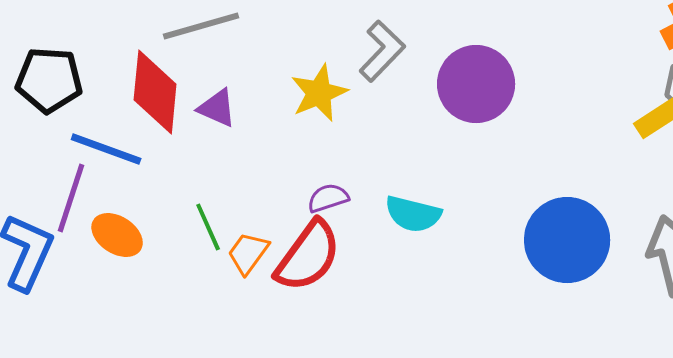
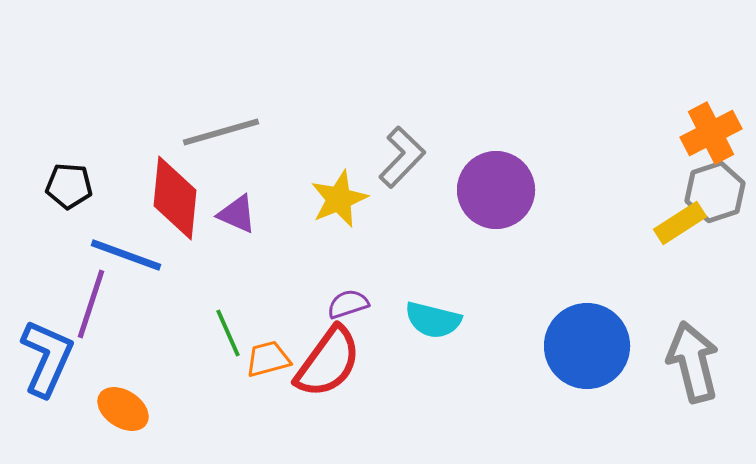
black pentagon: (49, 80) -> (69, 186), size x0.7
orange ellipse: (117, 235) -> (123, 409), moved
orange trapezoid: (248, 253) -> (268, 359), turned 39

